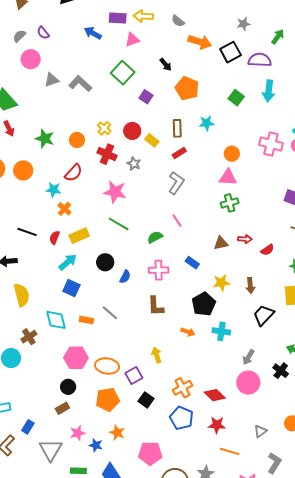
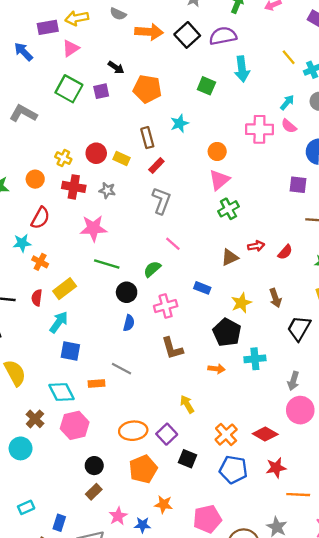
blue arrow: (93, 33) -> (23, 52), turned 30
purple square: (146, 97) -> (101, 91), moved, turned -32
pink triangle: (228, 177) -> (219, 180), turned -30
black circle: (105, 262) -> (127, 292), moved
pink hexagon: (76, 358) -> (75, 425), moved

